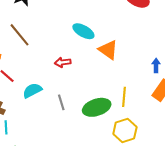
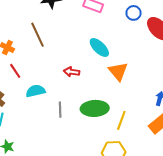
green ellipse: (97, 107) -> (95, 108), moved

